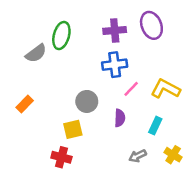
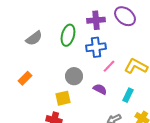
purple ellipse: (151, 25) -> (125, 16), turned -30
green ellipse: (61, 36) -> (68, 35), moved
purple semicircle: (120, 118) -> (100, 89), turned -64

